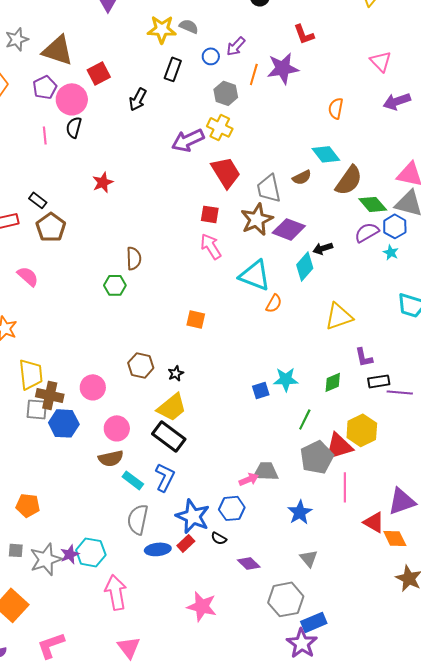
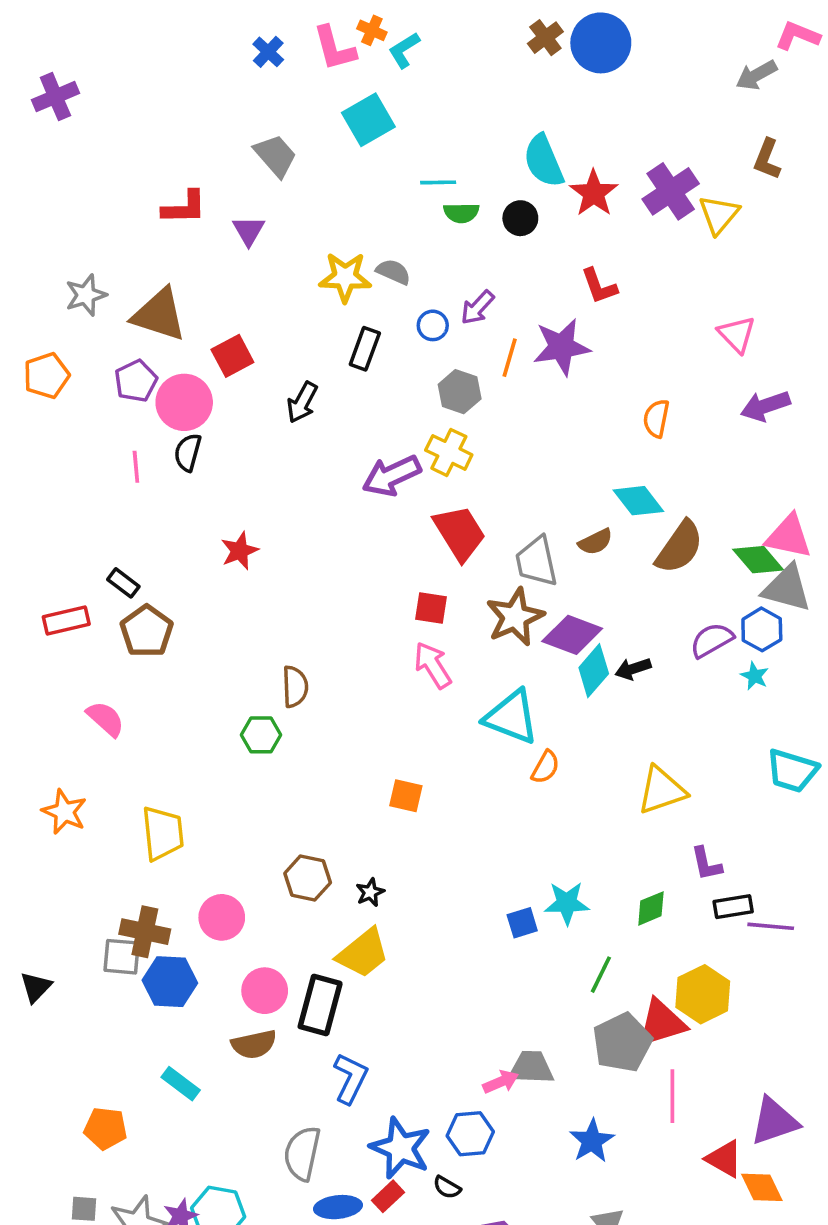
green diamond: (373, 204) -> (758, 560), moved
cyan diamond: (305, 266) -> (594, 671), moved
yellow trapezoid: (31, 374) -> (163, 833), moved
black rectangle: (169, 436) -> (320, 1005), moved, turned 68
cyan rectangle: (133, 480) -> (181, 1084), moved

